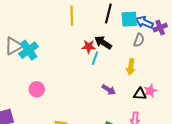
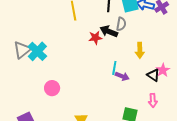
gray semicircle: (139, 40) -> (121, 24), moved
cyan line: (95, 58) -> (114, 68), moved
black triangle: (140, 94) -> (153, 75), turned 40

